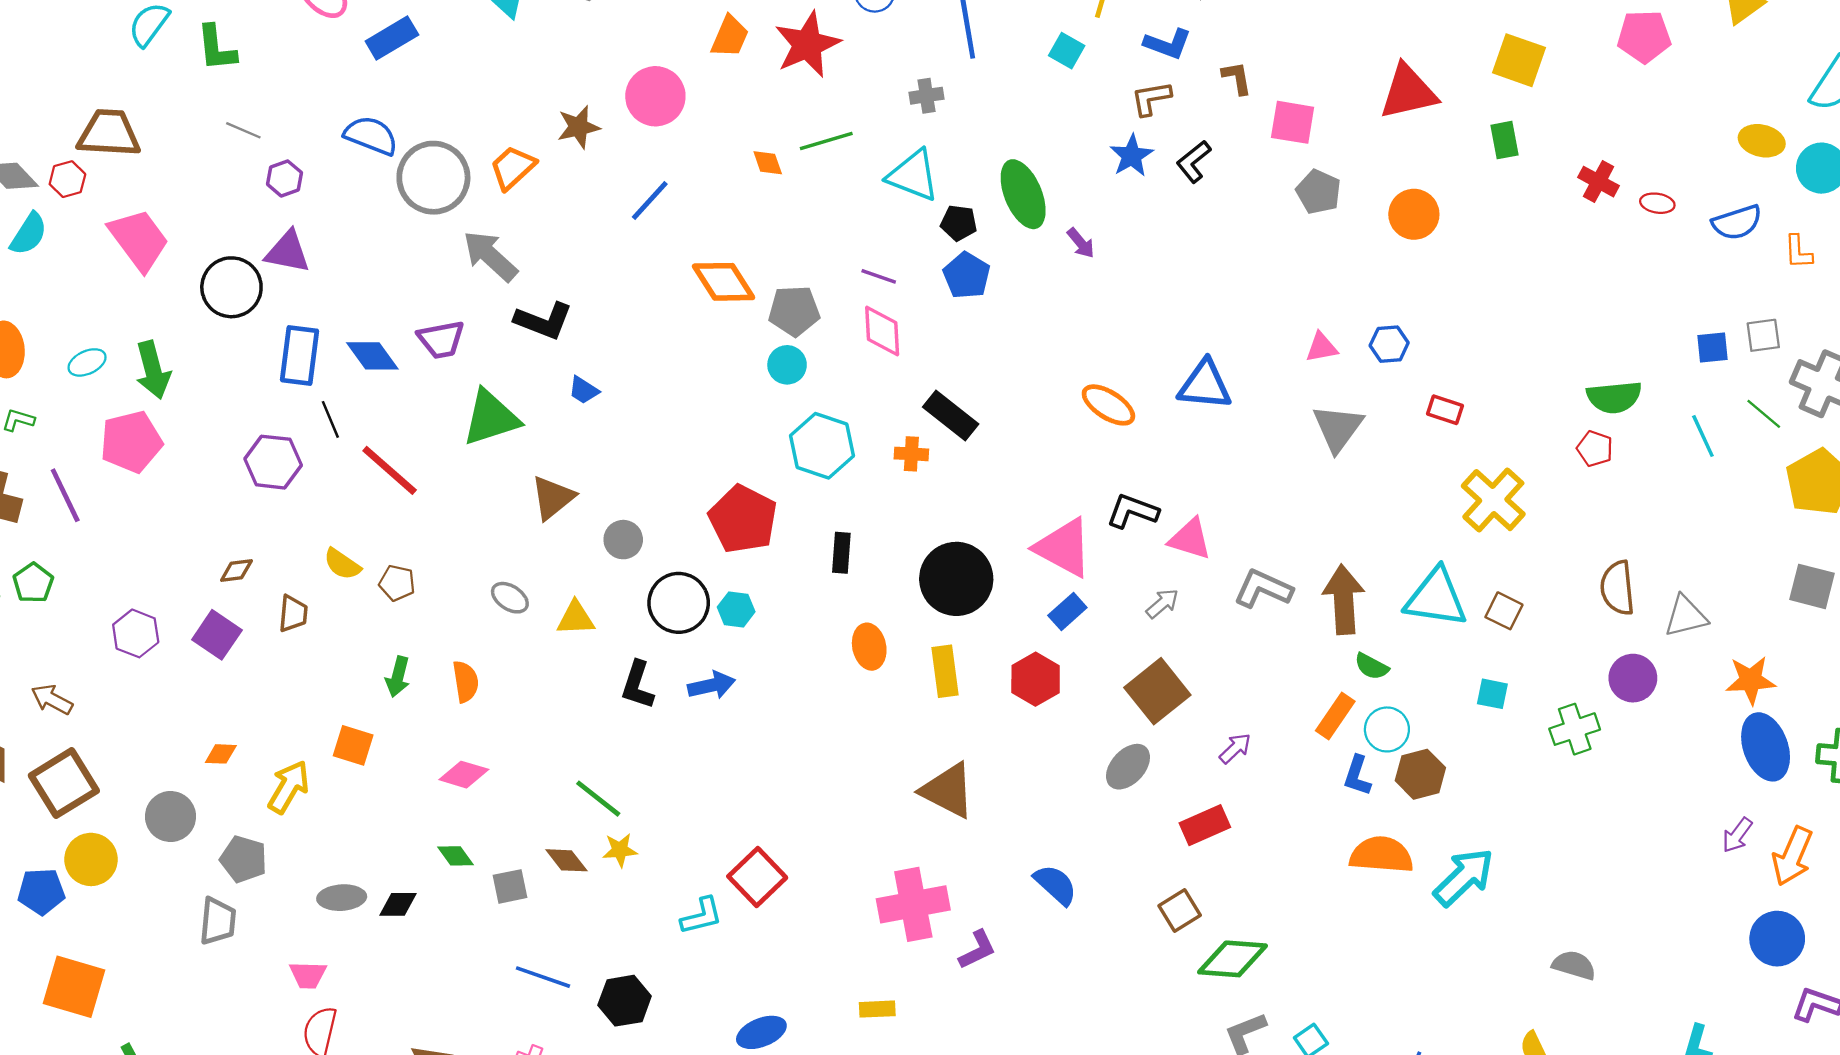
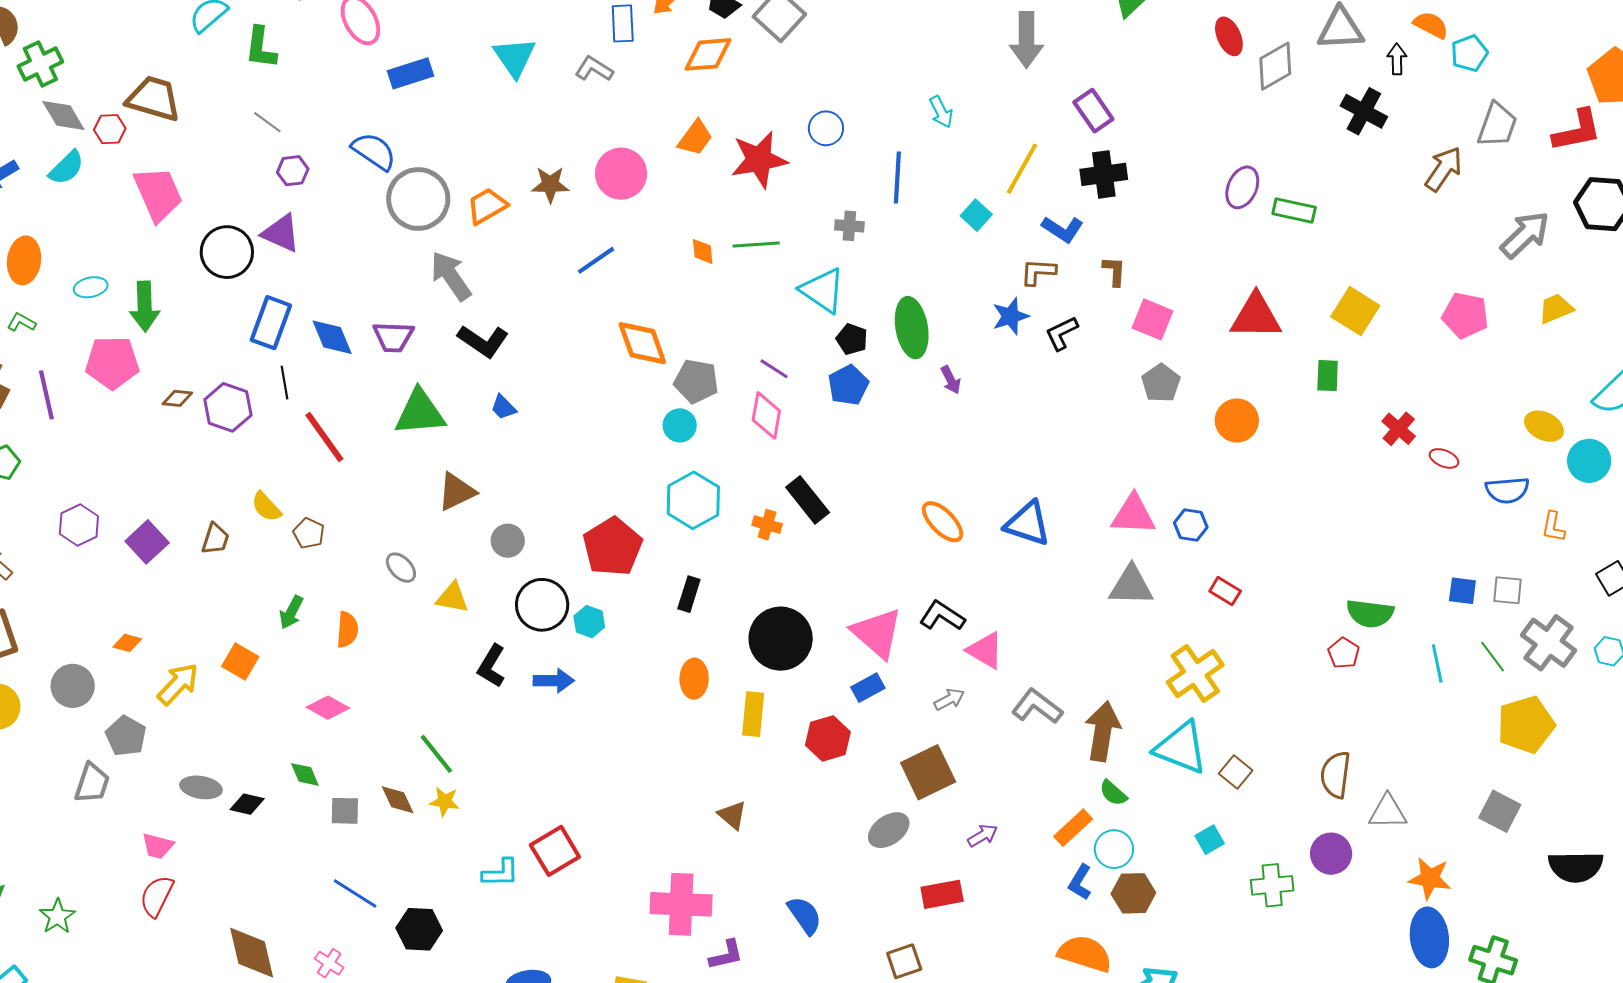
pink triangle: (1322, 347) -> (1133, 515), size x1.6
gray triangle: (1338, 428) -> (1131, 586), turned 42
yellow cross: (1493, 500) -> (1195, 673), moved
brown diamond: (236, 570) -> (177, 398), moved
cyan square: (1492, 694) -> (1210, 840), turned 36
brown triangle: (948, 790) -> (732, 815), size x0.6

